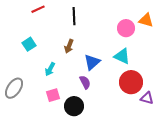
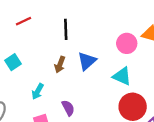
blue triangle: (92, 62) -> (87, 61), moved
purple semicircle: (85, 82) -> (68, 108), moved

